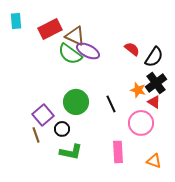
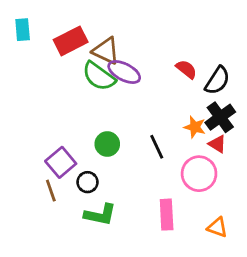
green circle: (76, 102) -> (107, 144), size x0.7

